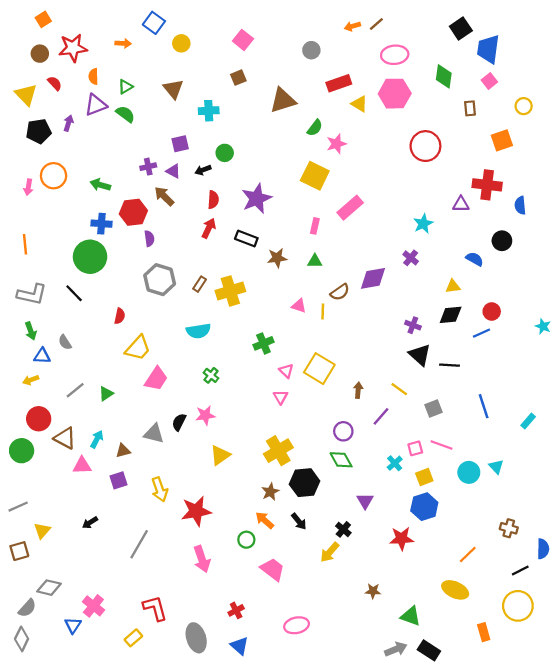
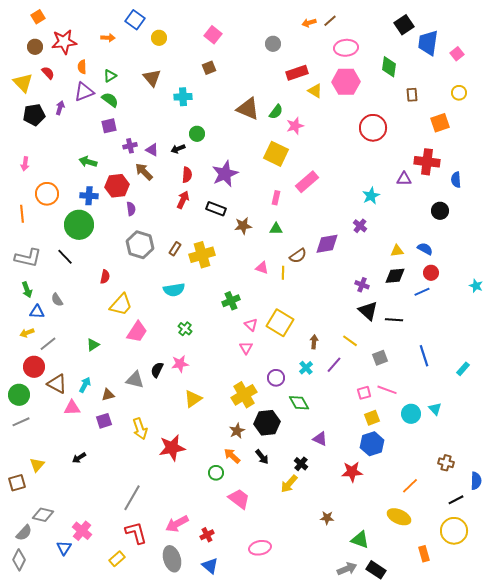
pink square: (489, 81) -> (457, 54), moved
brown triangle: (283, 100) -> (248, 109), moved, turned 40
purple square: (180, 144) -> (109, 126), moved
orange circle: (54, 176) -> (47, 194), moved
blue semicircle: (475, 259) -> (425, 249), moved
gray line: (75, 390) -> (48, 344), moved
purple circle: (343, 431) -> (276, 378), moved
cyan cross: (395, 463) -> (306, 368), moved
purple triangle: (365, 501) -> (320, 439), turned -35
gray line: (18, 507) -> (21, 422), moved
gray line: (139, 544) -> (132, 498), moved
pink arrow: (202, 559) -> (177, 524), moved, turned 80

